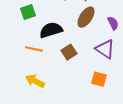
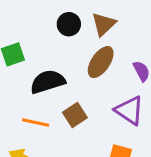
orange line: (34, 49) -> (36, 123), moved

